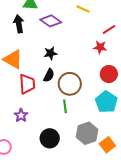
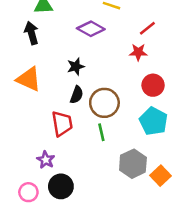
purple diamond: (51, 21) -> (91, 29), moved
red trapezoid: (27, 84) -> (62, 123), moved
purple star: (21, 115) -> (46, 160), moved
black circle: (50, 138) -> (61, 186), moved

